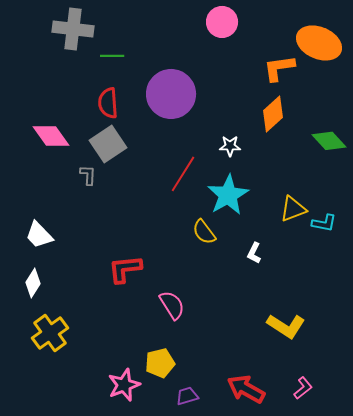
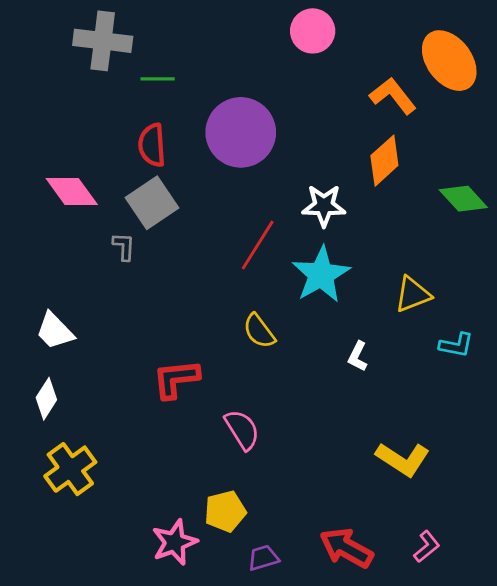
orange ellipse: (319, 43) -> (449, 61), turned 30
orange L-shape: (279, 68) -> (393, 96), turned 60
white star: (230, 146) -> (324, 206), size x1.4
cyan L-shape: (324, 223) -> (456, 345), moved
yellow semicircle: (204, 232) -> (259, 331), moved

